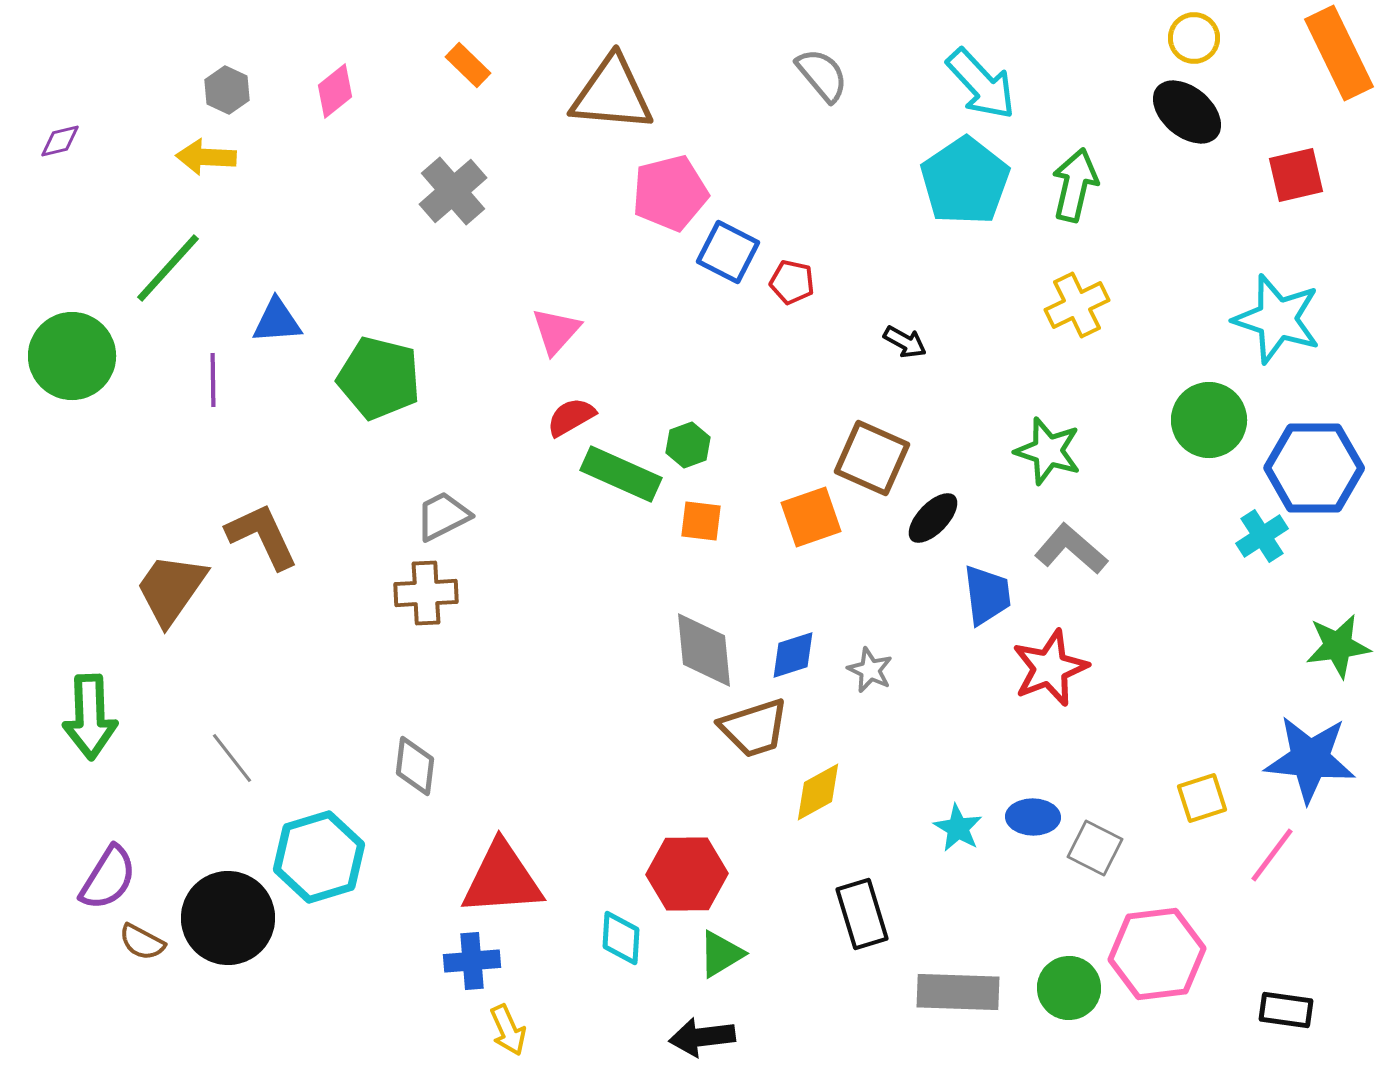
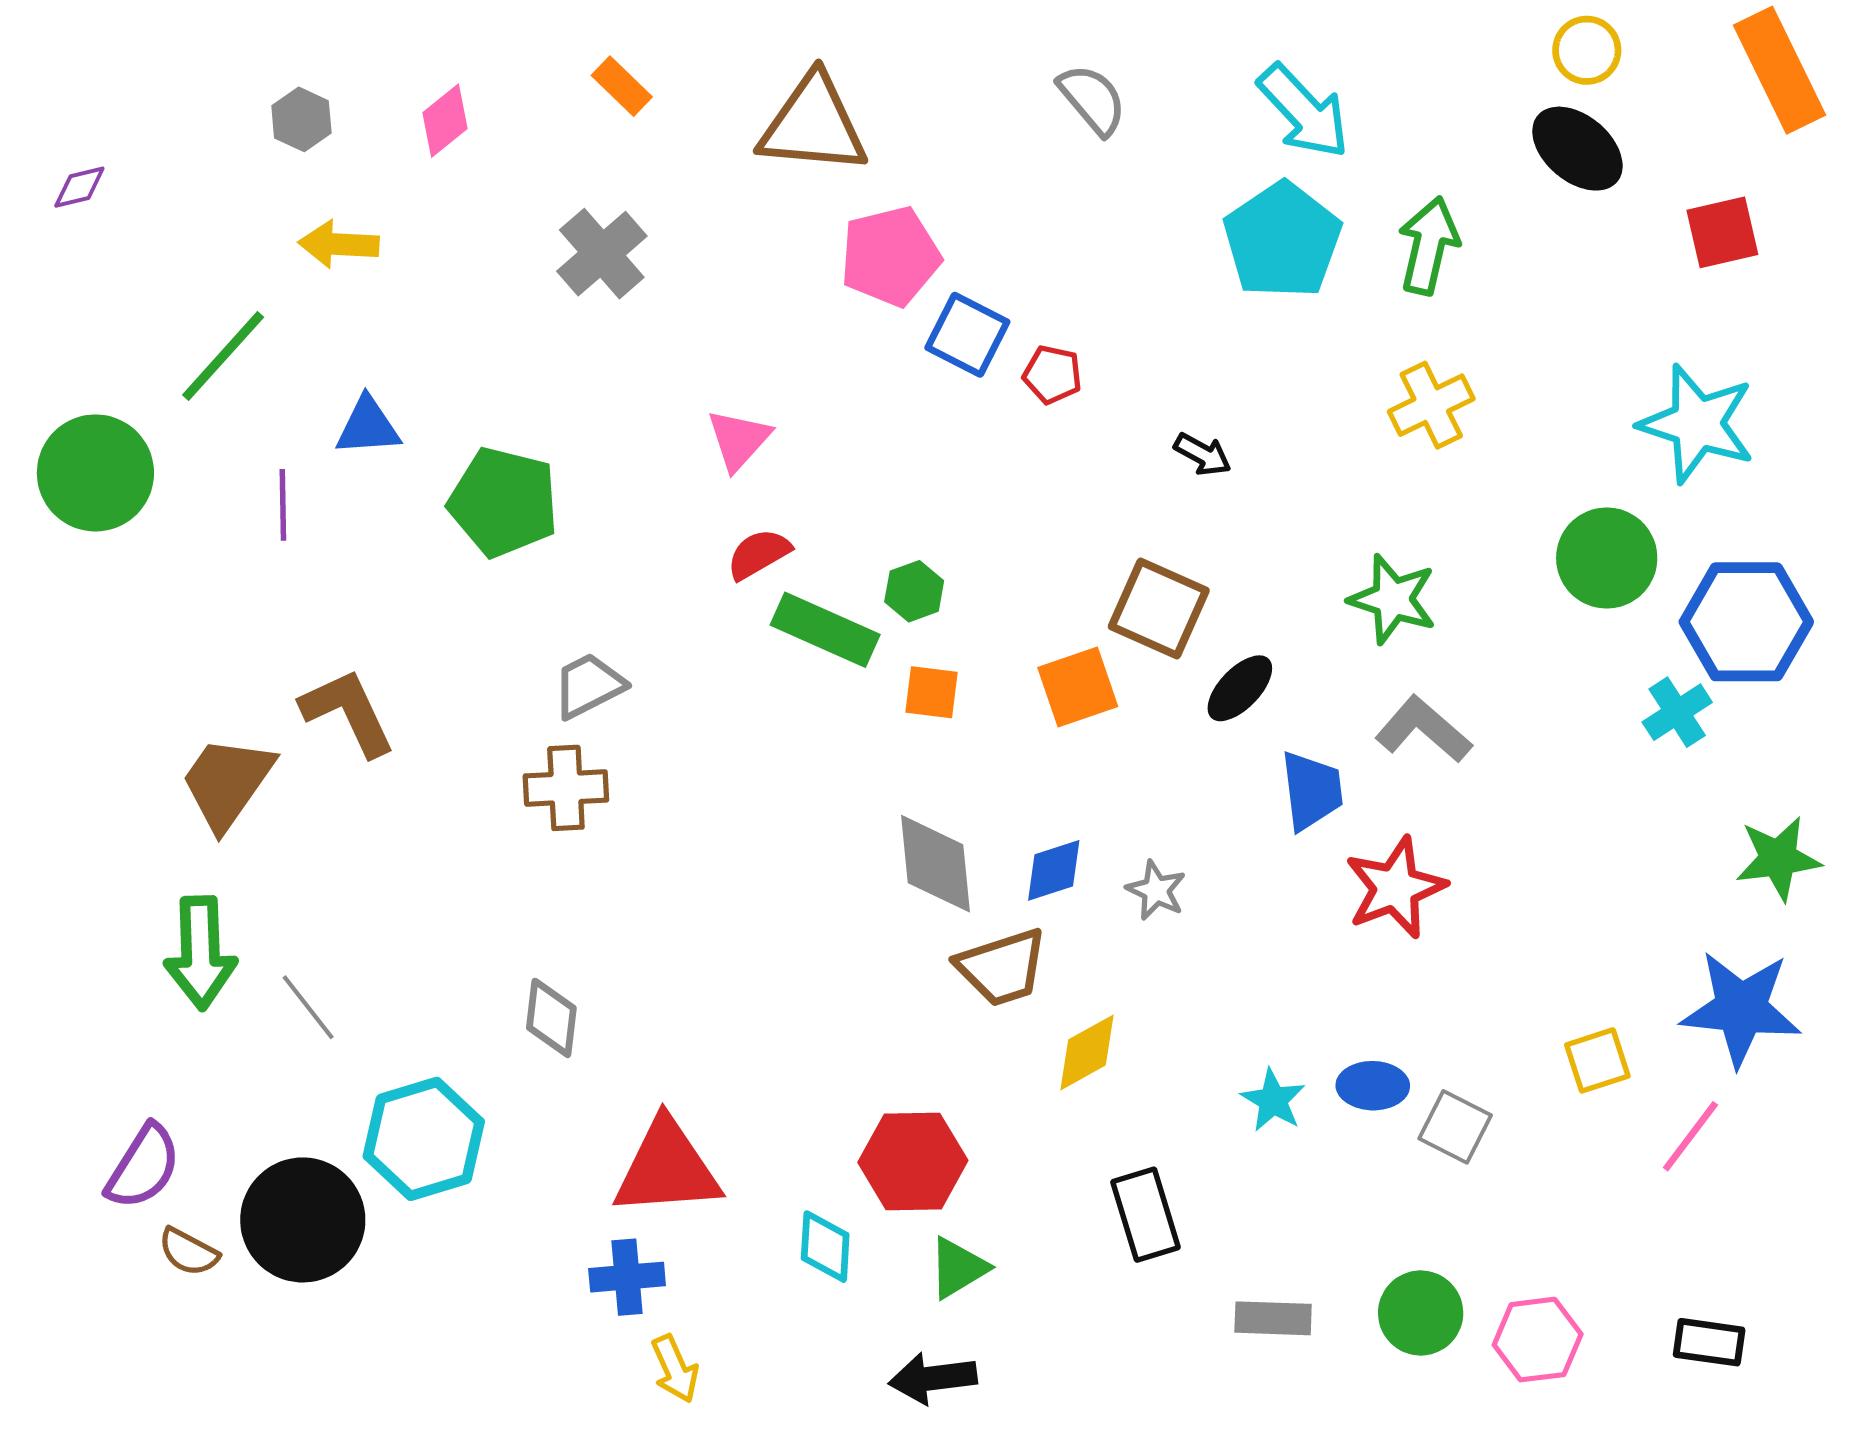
yellow arrow: (206, 157) -> (339, 244), moved
green arrow: (90, 717) -> (200, 953), moved
pink hexagon: (1157, 954) -> (1538, 1340), moved, size x0.7
gray rectangle: (958, 992) -> (1273, 1318), size x0.7

